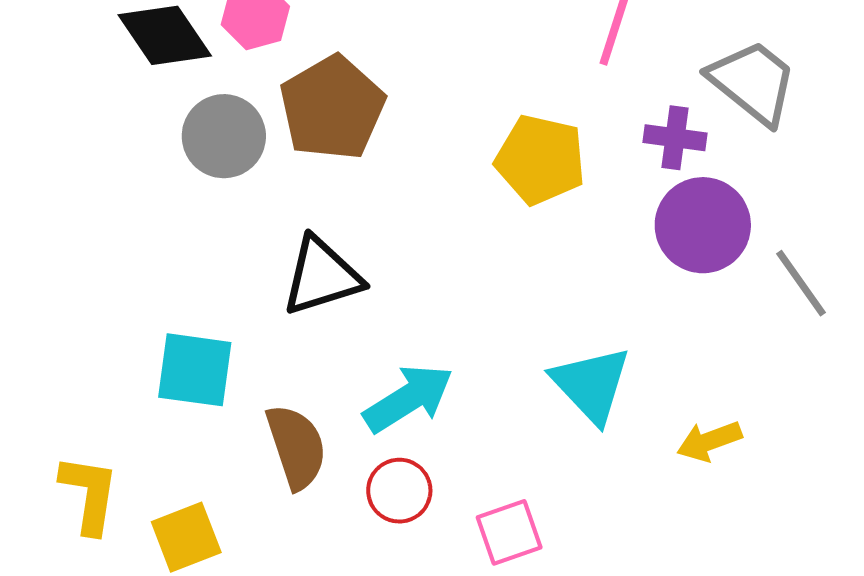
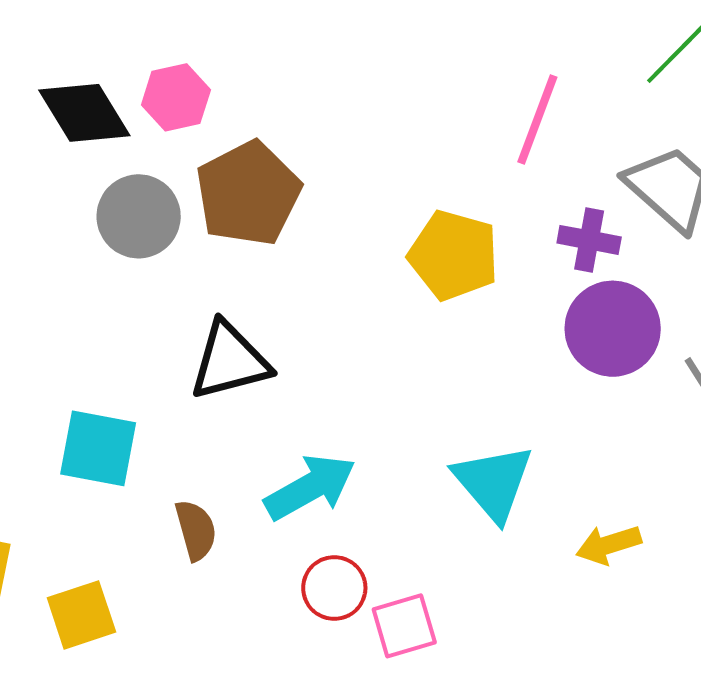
brown semicircle: (296, 447) -> (196, 530), size x0.7
red circle: (399, 491) -> (334, 588), moved

